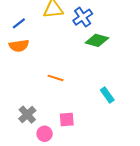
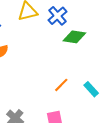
orange line: (55, 78) -> (61, 85), moved, turned -56

